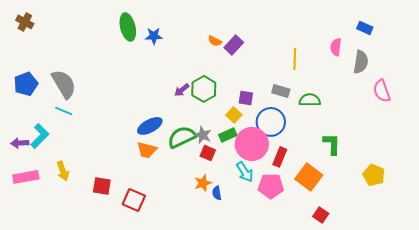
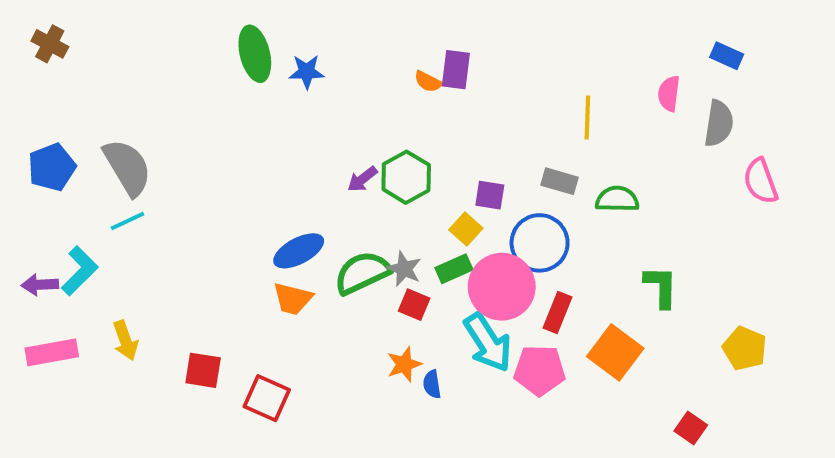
purple rectangle: (234, 45) -> (456, 70), moved, turned -36
cyan line: (64, 111) -> (127, 221), turned -48
cyan arrow: (245, 172) -> (488, 342), size x1.4
red square: (321, 215) -> (691, 428), moved

